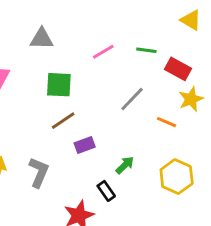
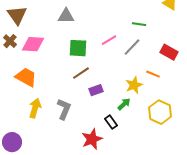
pink line: (103, 52) -> (109, 40), moved
red rectangle: (178, 69) -> (169, 52), moved
gray line: (132, 99) -> (132, 47), moved
yellow star: (191, 99) -> (134, 85), moved

